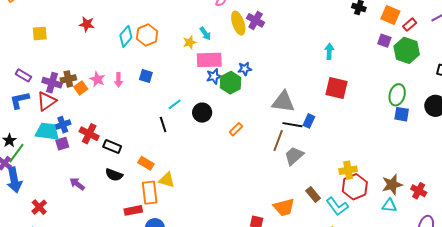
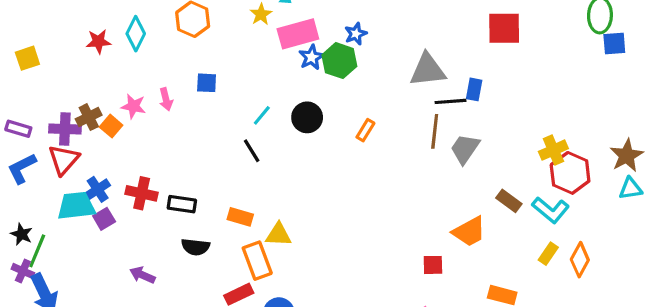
red star: (87, 24) -> (98, 42), moved
cyan diamond: (126, 36) -> (136, 34), moved

